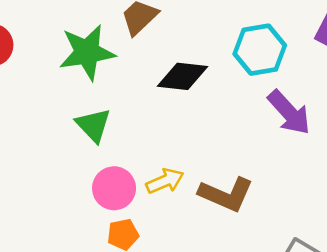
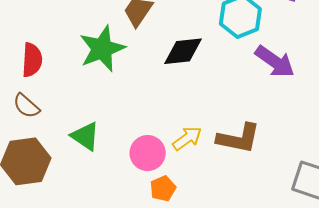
green triangle: (93, 125) -> (85, 136), moved

